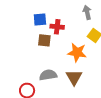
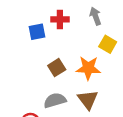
red cross: (57, 27) -> (60, 19), moved
brown square: (44, 40) -> (57, 68), moved, turned -32

